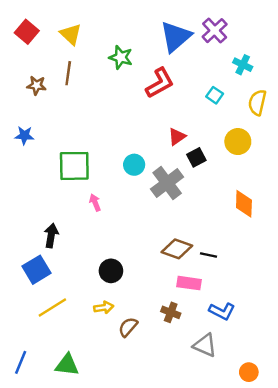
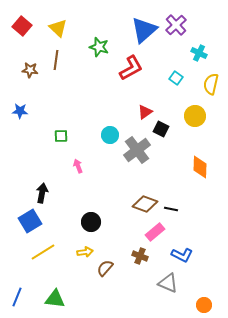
black square: (196, 157) -> (161, 129), turned -35
green square: (74, 166) -> (61, 136), size x0.5
pink rectangle: (189, 283) -> (155, 232), turned -48

